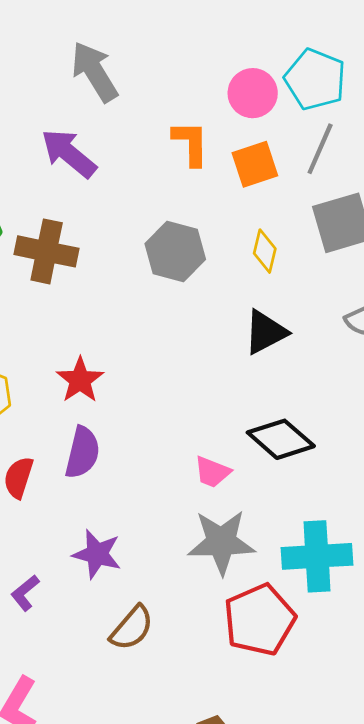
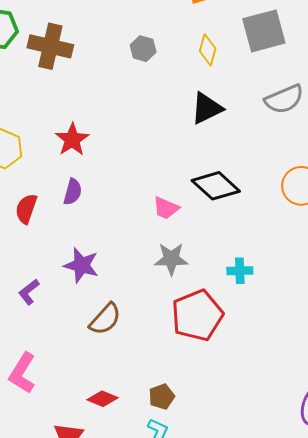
gray hexagon: (175, 251) -> (143, 49), size x0.6
purple semicircle: (82, 452) -> (73, 192), size x0.7
gray star: (221, 542) -> (171, 259), size x0.7
cyan cross: (317, 556) -> (240, 271), size x0.5

